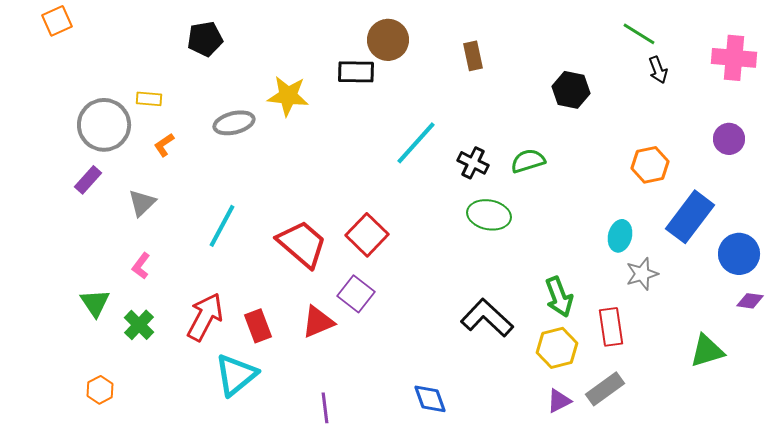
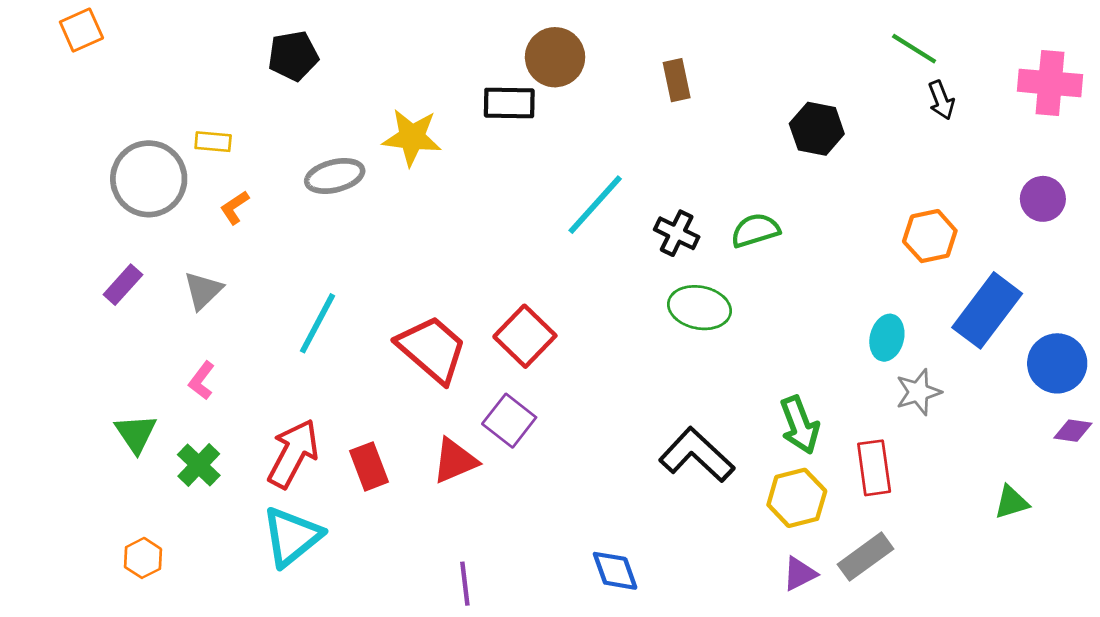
purple rectangle: (88, 180) -> (123, 285), moved
green triangle: (707, 351) -> (1011, 502), size x0.7
cyan triangle: (236, 375) -> (292, 537), moved

